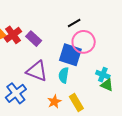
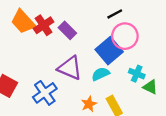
blue square: (70, 55) -> (109, 51), turned 30
cyan semicircle: (64, 75) -> (101, 74), turned 56
cyan cross: (103, 75) -> (137, 74), moved

